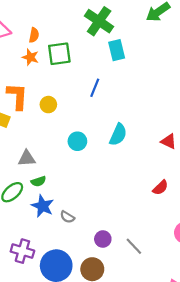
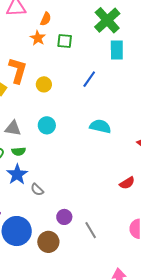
green square: (59, 54) -> (65, 41), size x0.7
cyan semicircle: (118, 135) -> (100, 126), turned -115
cyan circle: (77, 141) -> (47, 125), moved

